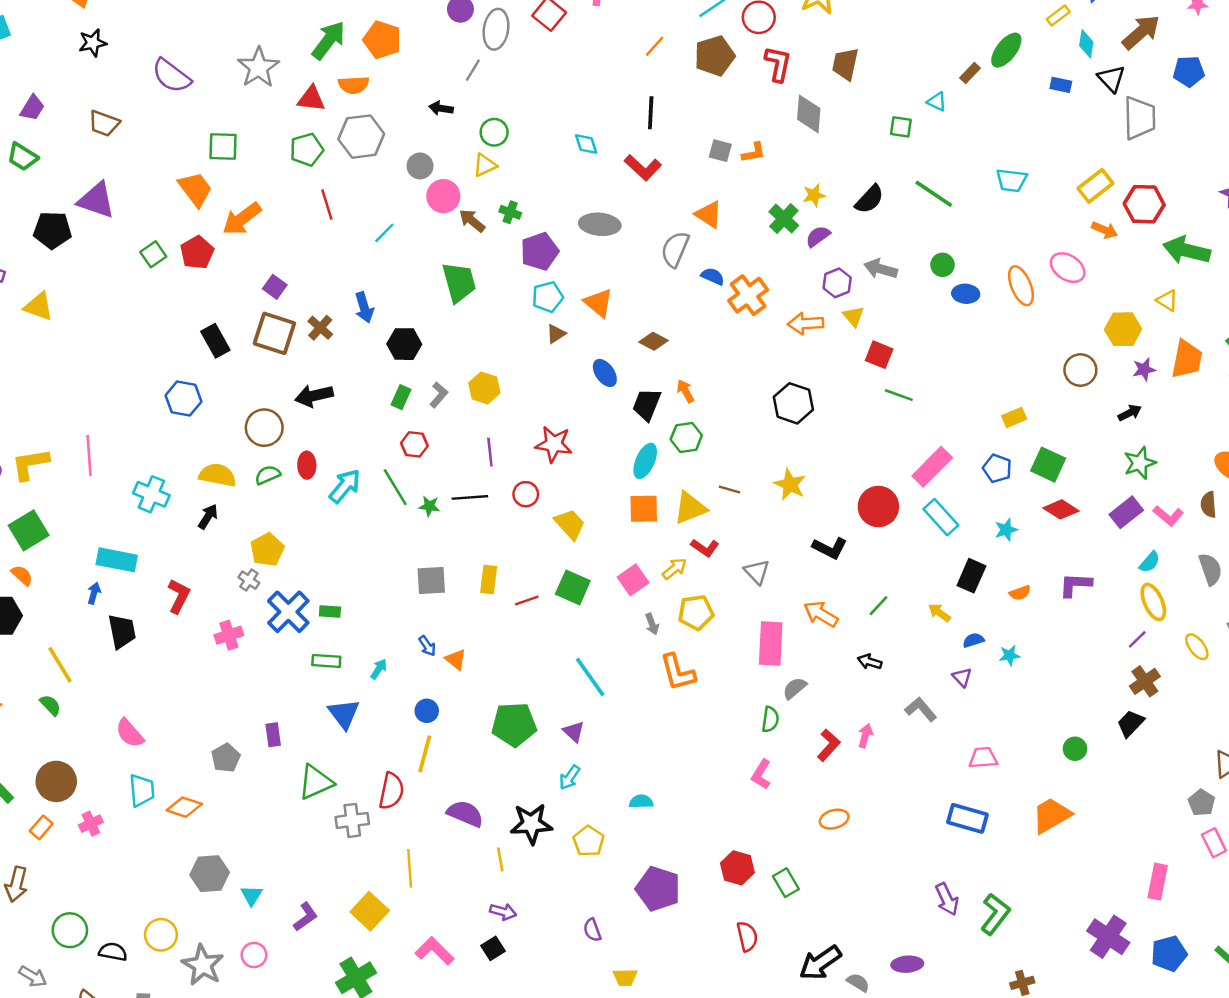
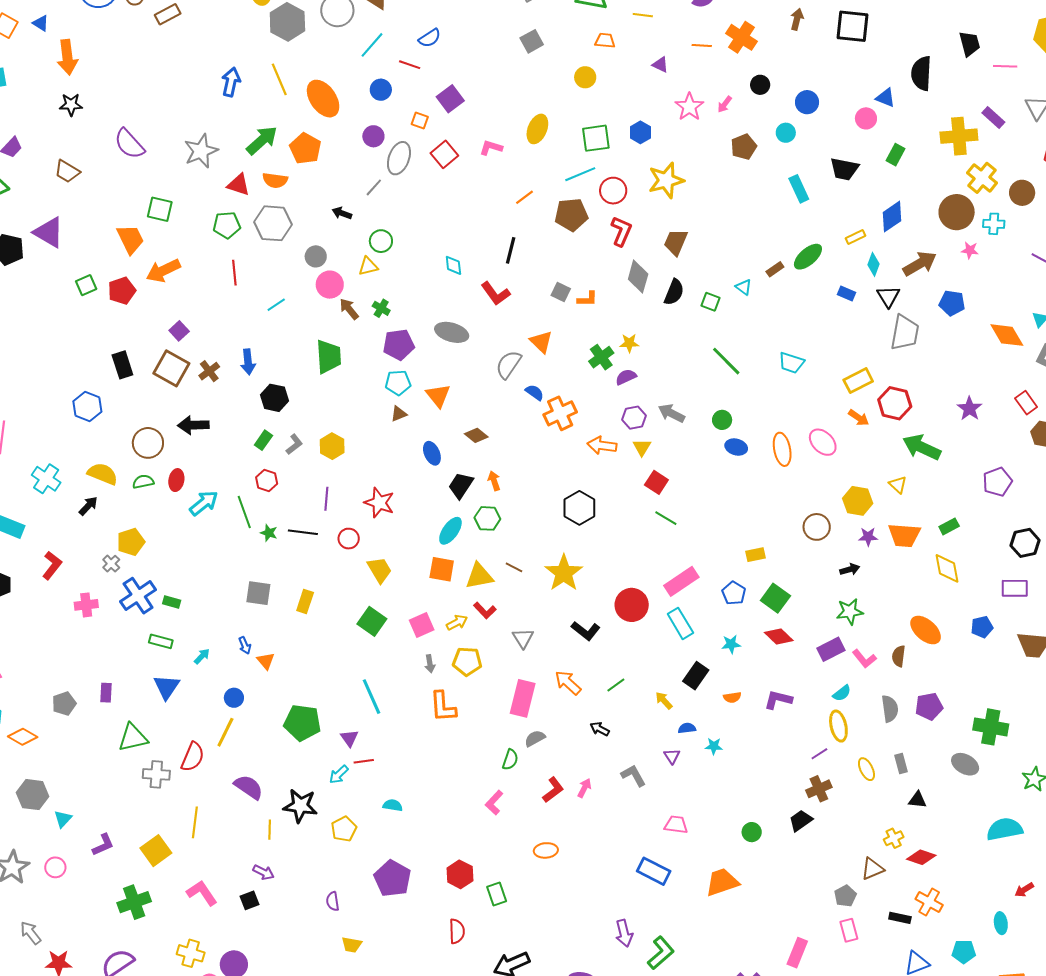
black semicircle: (870, 199) -> (674, 292), moved, turned -32
orange trapezoid: (1187, 359) -> (904, 535), turned 72
yellow star: (790, 484) -> (564, 573), size x1.4
red line: (527, 600) -> (364, 761), moved

